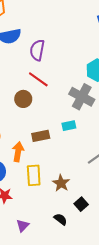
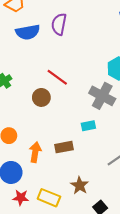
purple semicircle: (37, 50) -> (59, 24), moved
brown rectangle: (41, 136) -> (64, 147), moved
yellow rectangle: (34, 175) -> (49, 198), moved, turned -65

